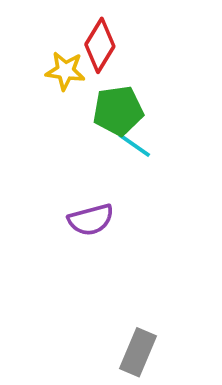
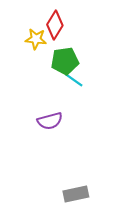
gray rectangle: (138, 352) -> (76, 194), turned 55

